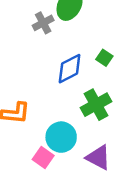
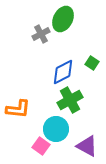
green cross: (96, 105) -> (70, 100), moved

